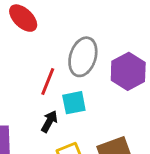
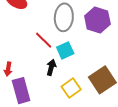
red line: (48, 82) -> (44, 40), turned -54

